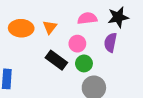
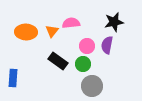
pink semicircle: (87, 18) -> (71, 23), moved
pink circle: (77, 44) -> (87, 46), moved

